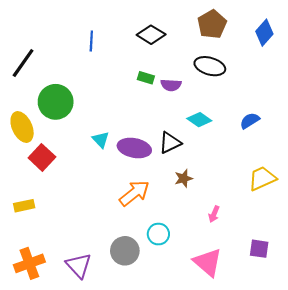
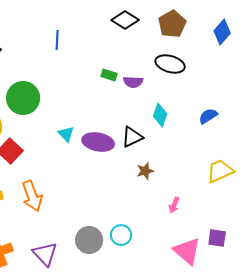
black diamond: (151, 35) -> (125, 20), moved
cyan diamond: (199, 120) -> (160, 115), turned 75
orange arrow: (134, 193) -> (32, 196), moved, turned 108
cyan circle: (158, 234) -> (121, 235), moved
pink triangle: (208, 262) -> (187, 251), moved

